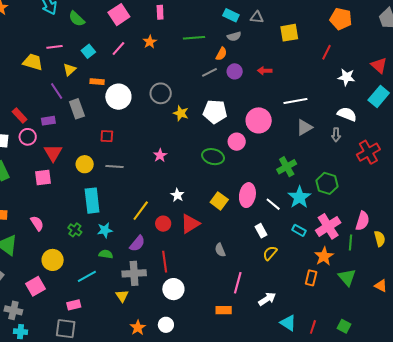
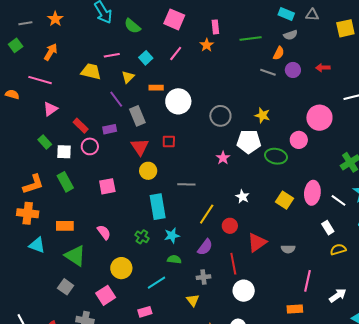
pink rectangle: (160, 12) -> (215, 27), moved
pink square: (119, 15) -> (174, 19), turned -30
gray line: (210, 72) -> (268, 72), turned 49
gray circle: (161, 93) -> (220, 116), moved
white pentagon: (215, 112) -> (249, 142), moved
yellow star: (181, 113) -> (262, 115), moved
red triangle: (53, 153) -> (140, 147), moved
gray line: (115, 166) -> (186, 184), moved
red triangle: (190, 224) -> (257, 242), moved
gray semicircle: (220, 250) -> (288, 249), turned -64
yellow semicircle: (270, 253) -> (338, 249), turned 35
gray cross: (134, 273) -> (203, 277), size x0.6

